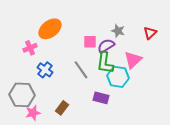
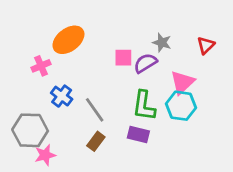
green L-shape: (105, 63) -> (144, 106), moved
gray line: (81, 70) -> (95, 110), moved
cyan hexagon: (118, 77) -> (181, 106), moved
brown rectangle: (62, 108) -> (96, 141), moved

